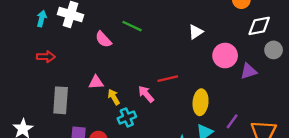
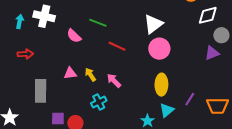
white triangle: (196, 32) -> (153, 24), size x1.5
pink circle: (225, 56) -> (159, 49), moved
purple triangle: (249, 71) -> (212, 53), moved
red line: (168, 79) -> (117, 46), moved, turned 42
yellow arrow: (114, 97) -> (90, 75), moved

